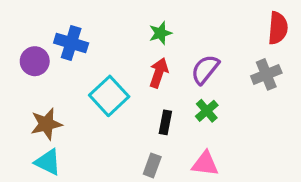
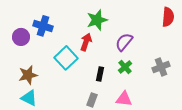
green star: (160, 33) -> (97, 20), size x1.5
red arrow: (159, 73) -> (86, 42), moved
gray cross: (266, 74) -> (161, 67), moved

